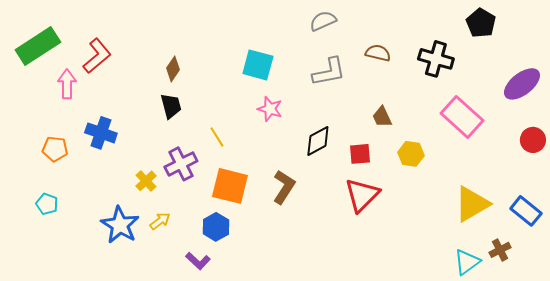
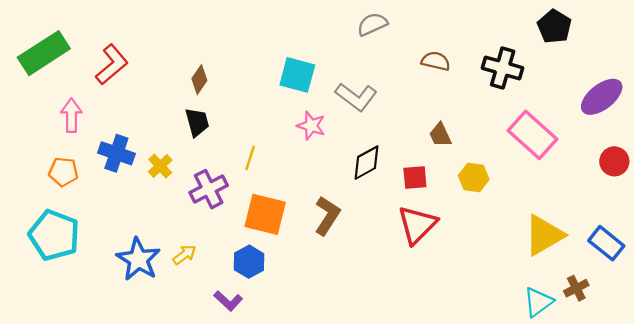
gray L-shape: (329, 72) -> (356, 97), moved, turned 48
pink arrow: (67, 84) -> (71, 115), moved
yellow line: (217, 137) -> (250, 158), turned 50
yellow cross: (146, 181) -> (160, 166), moved
cyan pentagon: (47, 204) -> (54, 235), size x2.0

